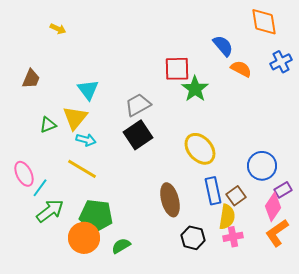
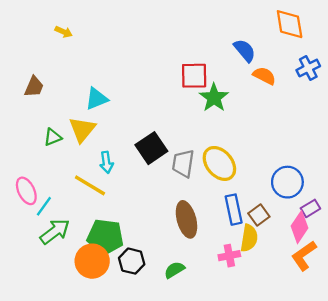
cyan triangle: (88, 90) -> (97, 99), turned 45
gray trapezoid: (138, 105) -> (183, 163), moved, turned -52
cyan arrow: (86, 140) -> (106, 162), moved, turned 66
pink cross: (233, 237) -> (229, 256), moved
black hexagon: (193, 238) -> (132, 261), moved
green semicircle: (121, 246) -> (174, 270), moved

